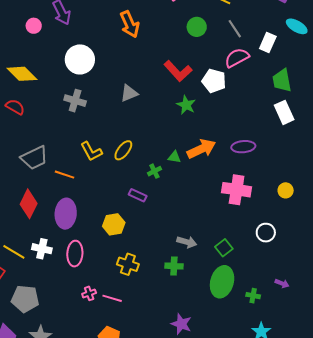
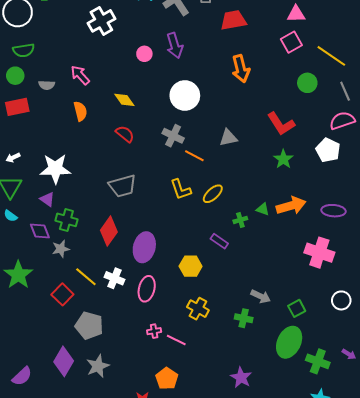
yellow diamond: (22, 74) -> (124, 100), size x0.7
white pentagon: (214, 81) -> (328, 150), moved
red semicircle: (15, 107) -> (125, 134), moved
orange line: (64, 175) -> (194, 156), moved
green cross: (253, 296) -> (318, 361), size x1.6

